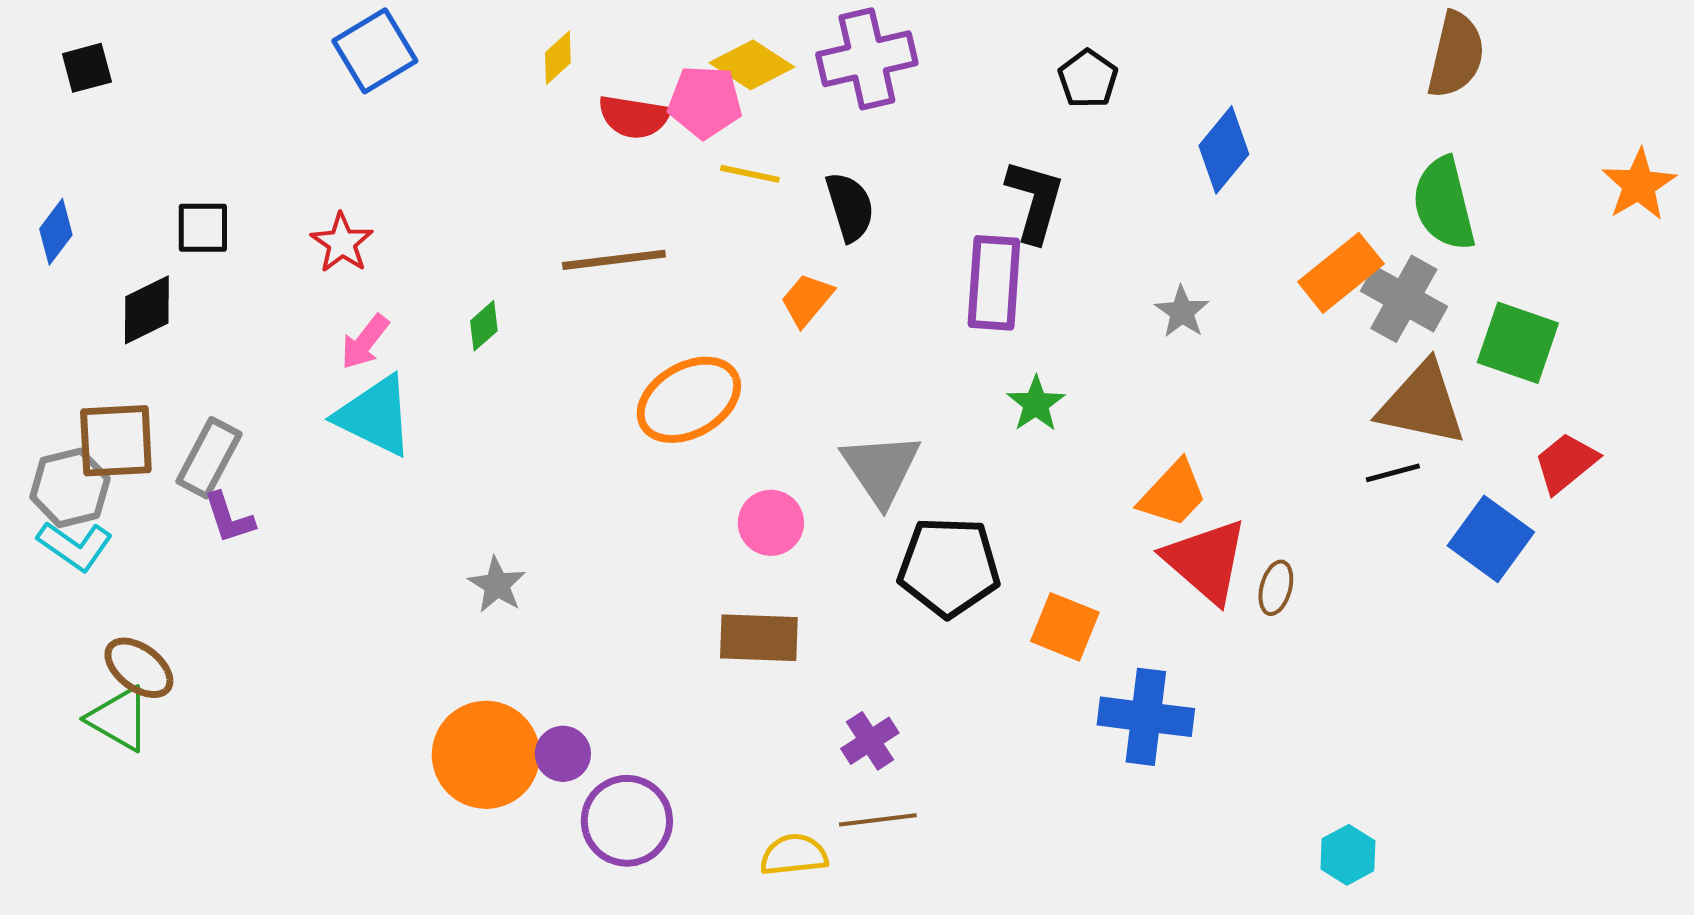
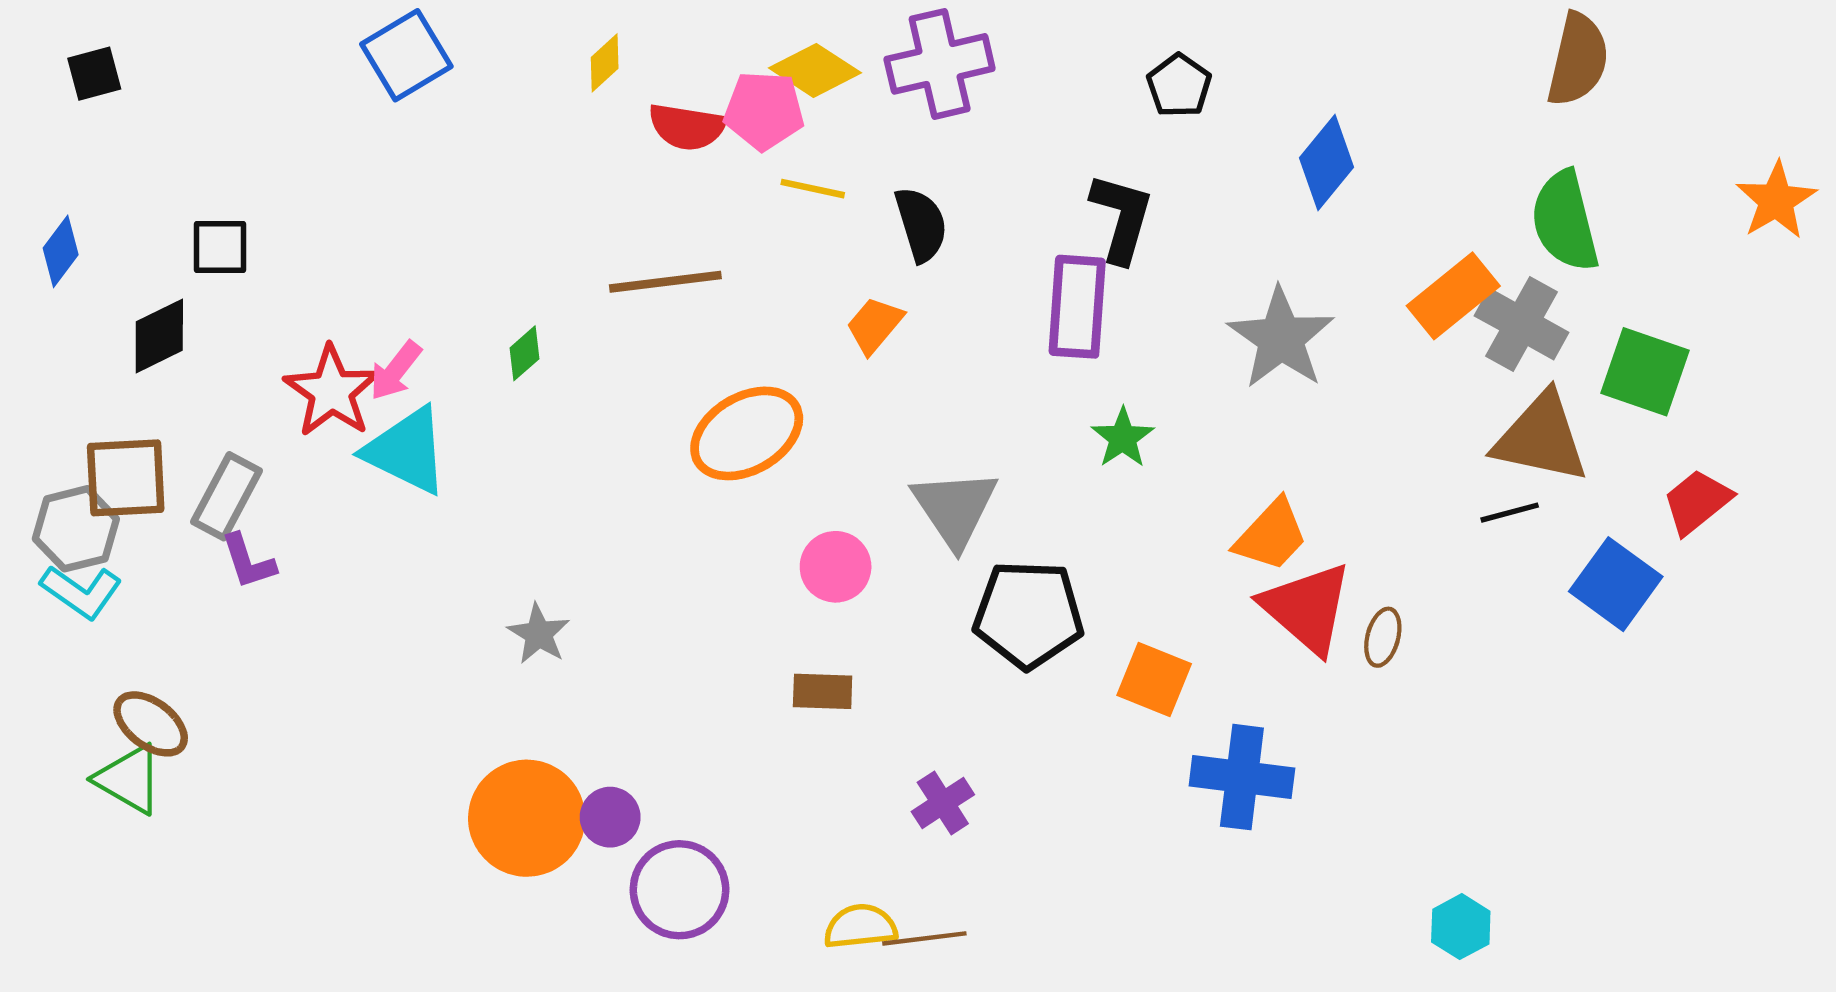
red star: (342, 243) -> (332, 391), moved, size x1.4
gray star: (1182, 312) -> (1281, 338), size x1.8
brown rectangle: (759, 638) -> (823, 691), size x0.7
brown line: (878, 820) -> (924, 938), moved

